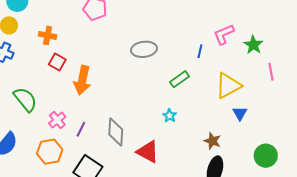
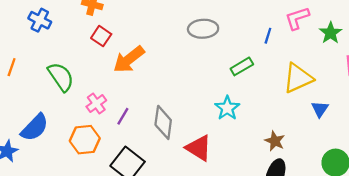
orange arrow: (82, 80) -> (129, 59), turned 36
blue triangle: (240, 113) -> (320, 109), moved
cyan star: (170, 116) -> (227, 108), size x1.5

